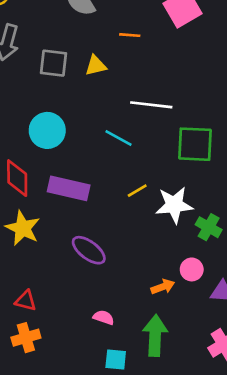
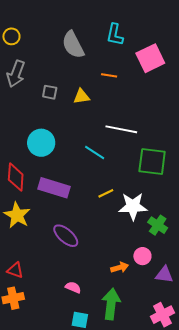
gray square: (53, 63) -> (50, 92), size x0.7

